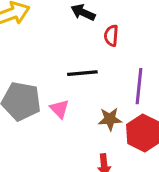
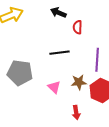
pink triangle: (59, 109) -> (54, 87), moved

